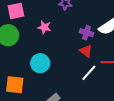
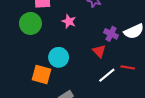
red triangle: (86, 51) -> (99, 51), moved
orange square: (15, 85) -> (42, 75), moved

